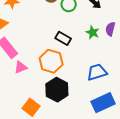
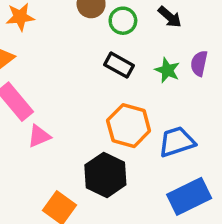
black rectangle: (63, 38) -> (119, 65), moved
orange hexagon: (51, 61) -> (129, 126), moved

